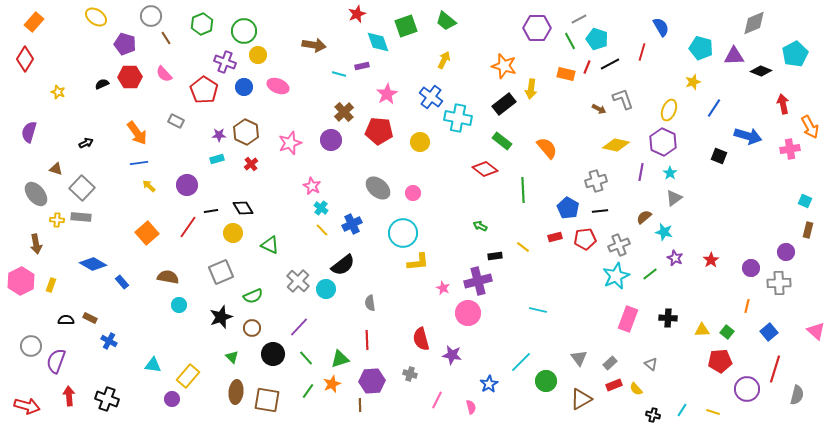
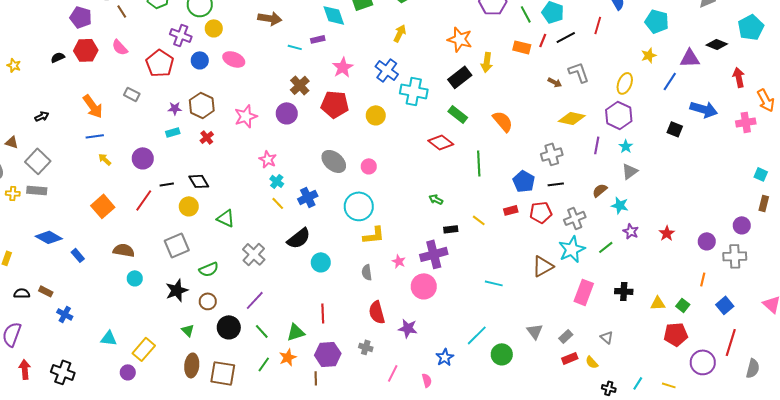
purple triangle: (734, 56) -> (690, 58), moved
cyan circle: (326, 289) -> (321, 262), moved
gray semicircle: (370, 303) -> (367, 272), moved
brown triangle: (581, 399) -> (543, 266), moved

